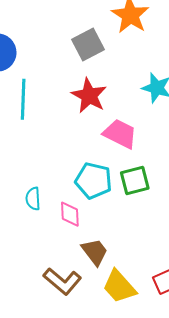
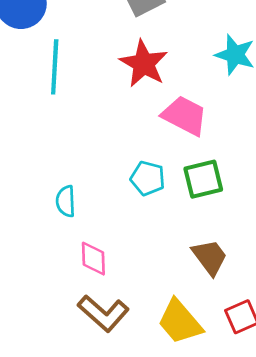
cyan pentagon: (94, 181) -> (148, 178), size x0.7
pink diamond: (70, 214) -> (93, 259), moved
brown trapezoid: (95, 252) -> (210, 257), moved

